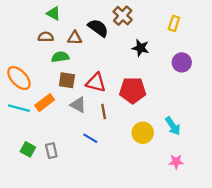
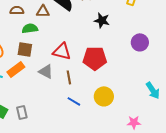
purple circle: (182, 62) -> (140, 42), moved
brown square: (67, 80) -> (25, 49), moved
cyan arrow: (173, 126) -> (153, 90), moved
blue line: (90, 138) -> (74, 101), moved

